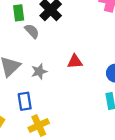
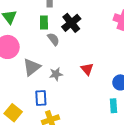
red triangle: (75, 62) -> (87, 69), turned 48

